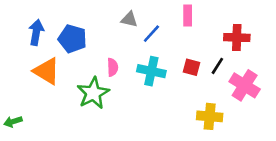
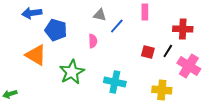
blue arrow: (36, 32) -> (32, 13), moved, turned -108
pink semicircle: (113, 67) -> (93, 41), moved
cyan cross: (151, 71) -> (115, 82), moved

